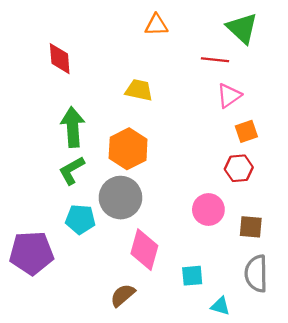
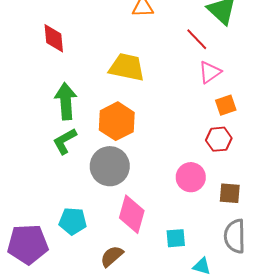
red line: (215, 60) -> (197, 39), turned 40
yellow trapezoid: (139, 90) -> (127, 67), size x1.4
cyan pentagon: (80, 219) -> (73, 221), moved
purple pentagon: (31, 253) -> (28, 244), moved

